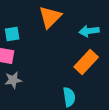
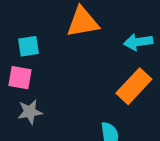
orange triangle: (50, 17) -> (83, 22), turned 35

